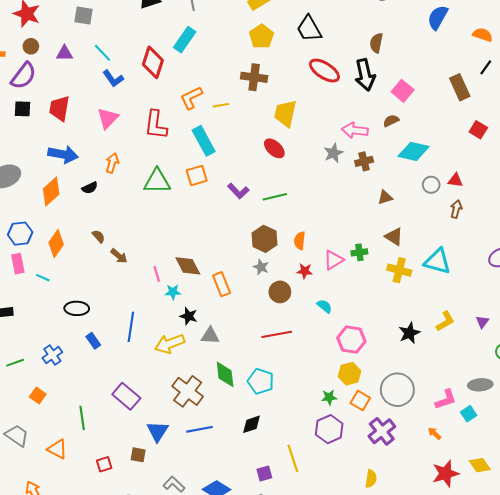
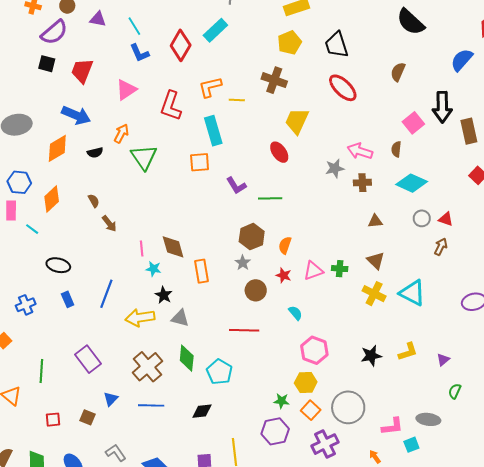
black arrow: (365, 75) -> (442, 107), moved
brown semicircle: (391, 121) -> (396, 149), turned -70
green triangle: (157, 181) -> (144, 157), moved, turned 44
blue triangle: (157, 431) -> (111, 399), size x0.7

